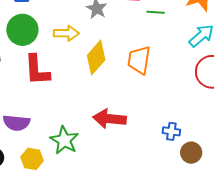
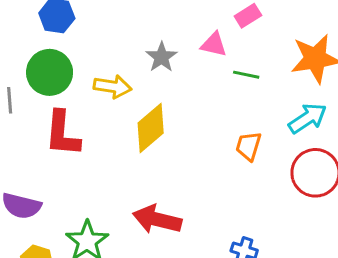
orange trapezoid: (139, 60) -> (248, 146), moved, size x0.7

